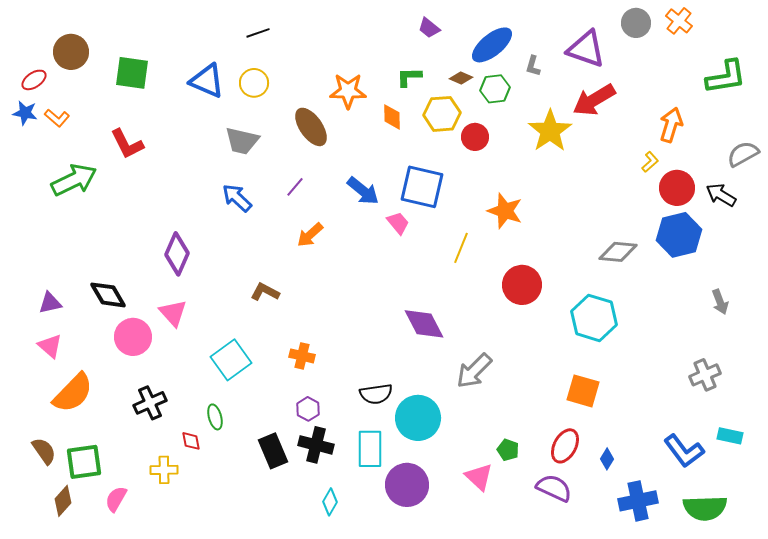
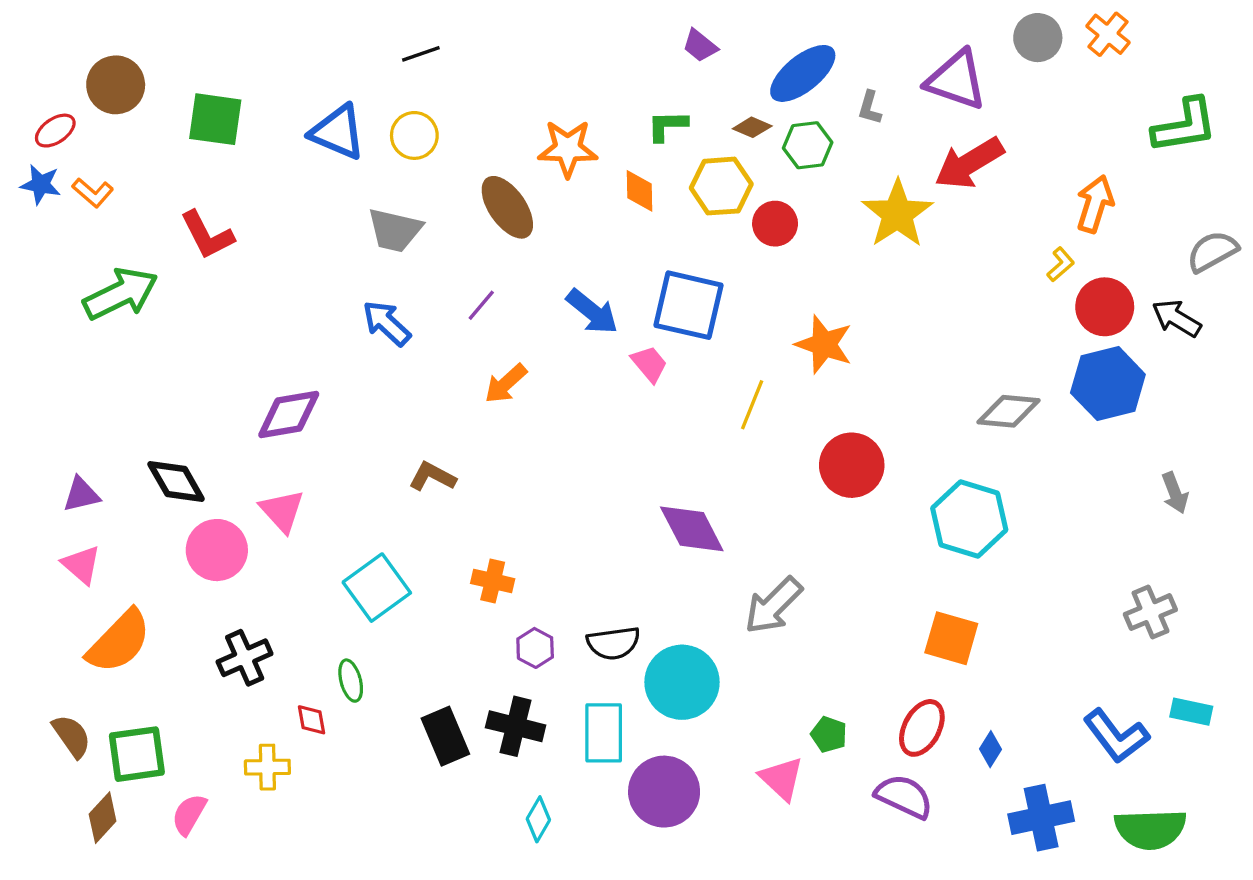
purple diamond: (177, 254) -> (289, 415), turned 57
purple hexagon: (308, 409) -> (535, 648), moved

